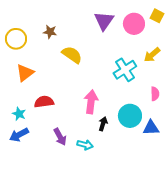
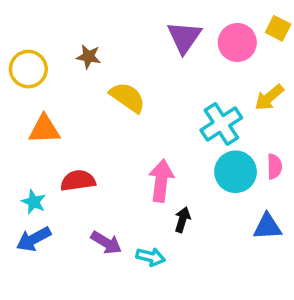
orange triangle: (25, 73) -> (44, 129), turned 36
cyan circle: (130, 116) -> (236, 172), moved
purple arrow: (60, 137) -> (106, 243), turned -30

